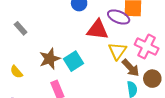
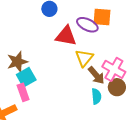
pink cross: (147, 47) -> (114, 69), moved
cyan square: (74, 61) -> (26, 77), moved

